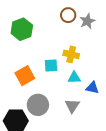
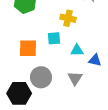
yellow cross: (71, 54) -> (68, 18), moved
orange square: (25, 76) -> (28, 48), turned 30

